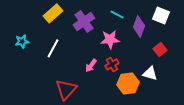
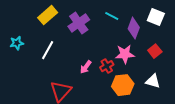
pink star: (110, 39) -> (125, 54), moved
white triangle: (150, 73) -> (153, 81), moved

